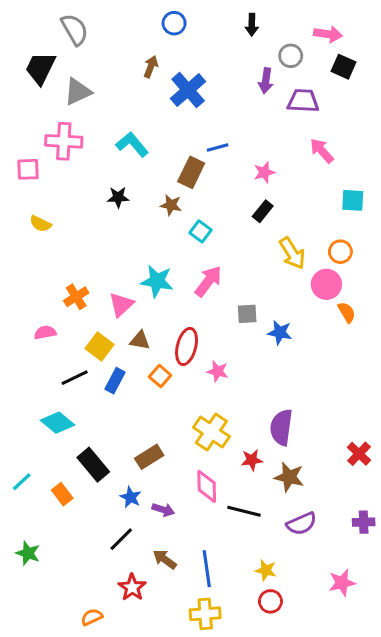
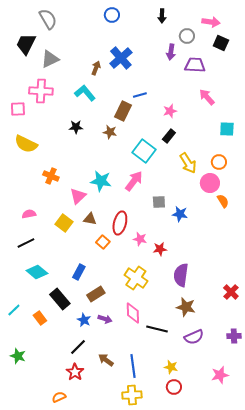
brown arrow: (151, 67) -> (96, 68), moved
yellow semicircle: (40, 224) -> (26, 144), size x1.6
cyan square: (201, 231) -> (144, 151), moved, size x1.6
orange cross: (76, 297) -> (51, 176), moved, turned -35
black line: (75, 378) -> (26, 243), moved
blue rectangle: (115, 381) -> (79, 272), moved
red star: (252, 460) -> (160, 249), moved
purple arrow: (163, 510) -> (105, 319), moved
red star: (132, 587) -> (75, 372), moved

